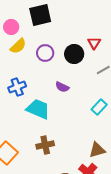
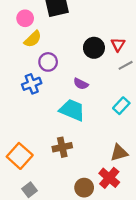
red triangle: (94, 43) -> (118, 45), moved
purple circle: (45, 53) -> (48, 62), moved
cyan trapezoid: (38, 109) -> (72, 110), moved

